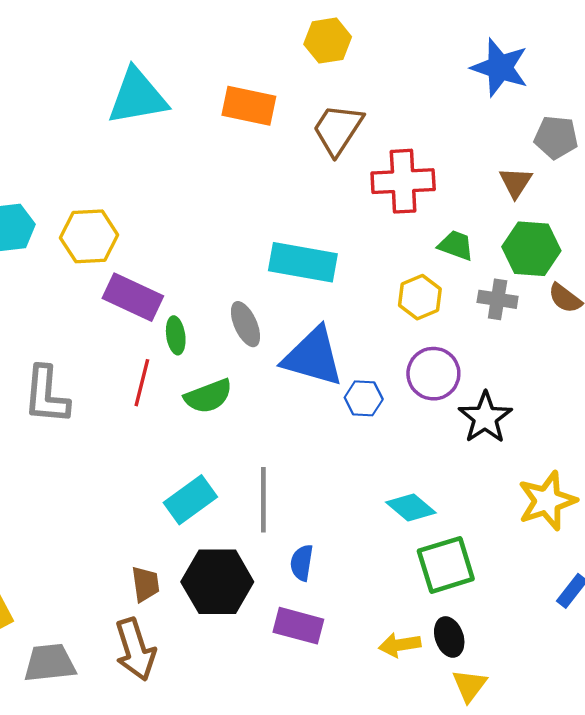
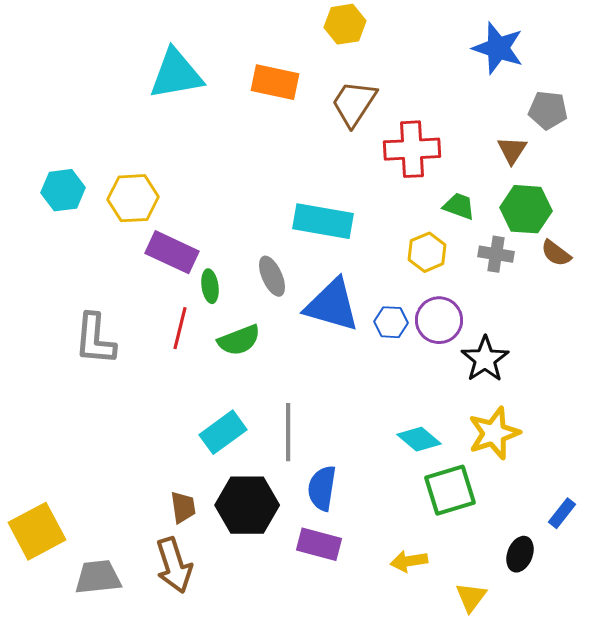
blue hexagon: (364, 398) -> (391, 322), moved
yellow star: (547, 501) -> (494, 433), moved
blue semicircle: (302, 563) -> (322, 488), size x1.4
black ellipse: (449, 637) -> (520, 554), moved, turned 40

